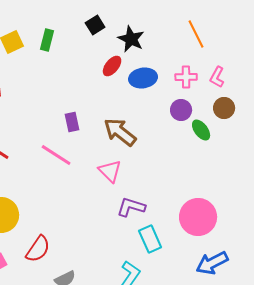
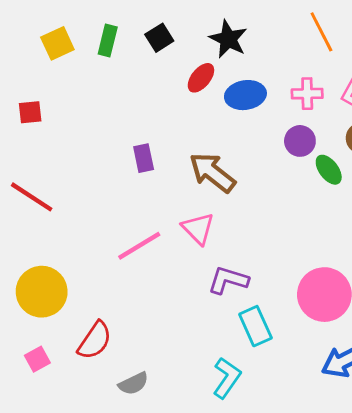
black square: (95, 25) -> (159, 38), moved
pink line: (56, 155) -> (139, 246), moved, turned -64

